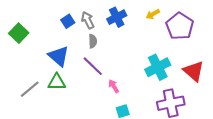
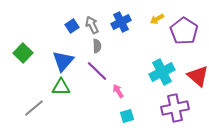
green square: (19, 33) -> (23, 53), moved
blue triangle: (59, 56) -> (63, 61), turned 30
gray line: (30, 89) -> (34, 108), moved

